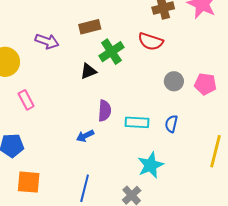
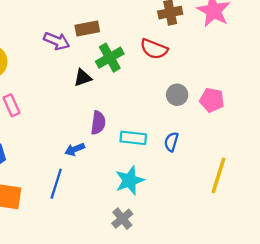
purple arrow: (47, 41) -> (57, 41), moved
cyan star: (151, 165) -> (130, 180), moved
blue line: (85, 188) -> (56, 184), moved

